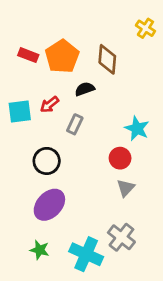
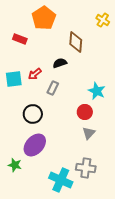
orange pentagon: (62, 56) -> (44, 18), moved
gray cross: (121, 237) -> (86, 168), turned -30
green star: (40, 250) -> (15, 165), moved

